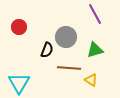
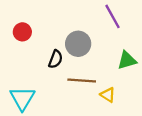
green triangle: (95, 50) -> (127, 60), moved

